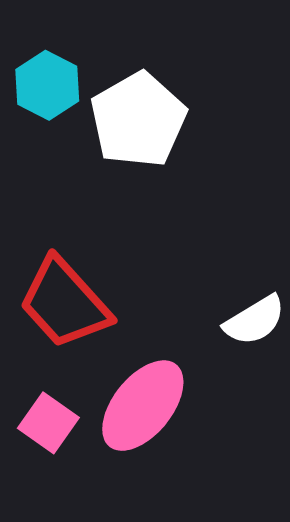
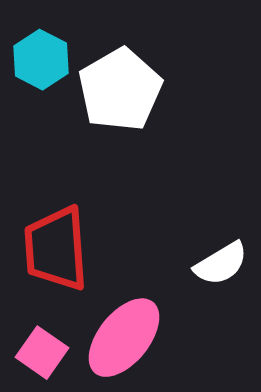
red trapezoid: (65, 303) -> (56, 249), turned 38

